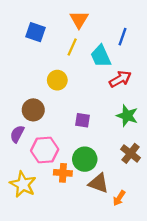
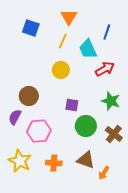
yellow circle: (57, 80) -> (61, 70), moved
green circle: (85, 159) -> (86, 126), moved
orange cross: (63, 173) -> (54, 163), moved

